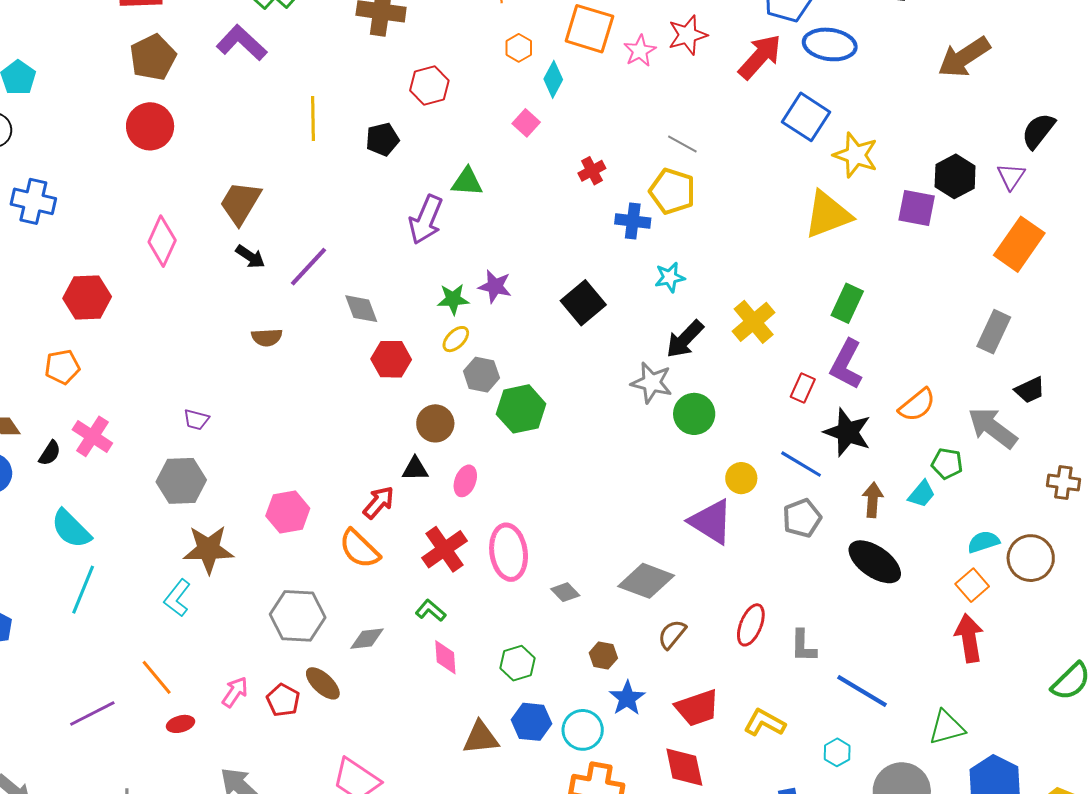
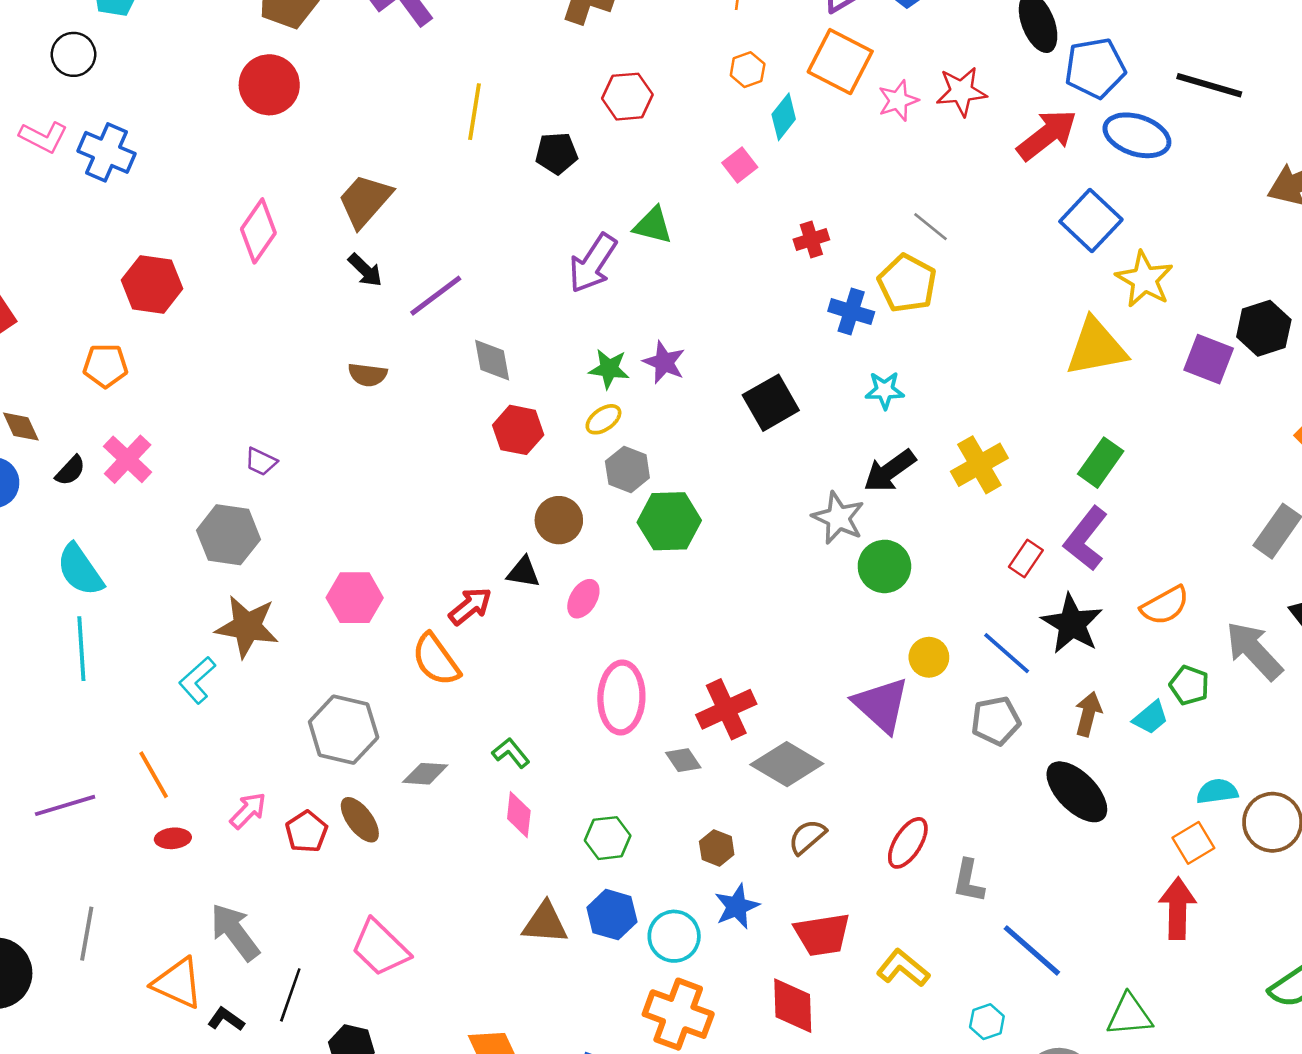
red cross: (444, 549) -> (726, 709), moved
cyan line: (83, 590) -> (81, 649), turned -36

